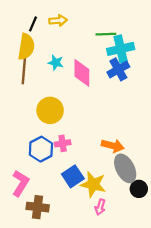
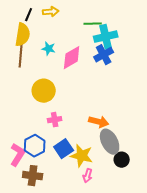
pink diamond: (82, 73) -> (72, 58), turned 60
blue hexagon: (41, 149) -> (35, 146), moved

